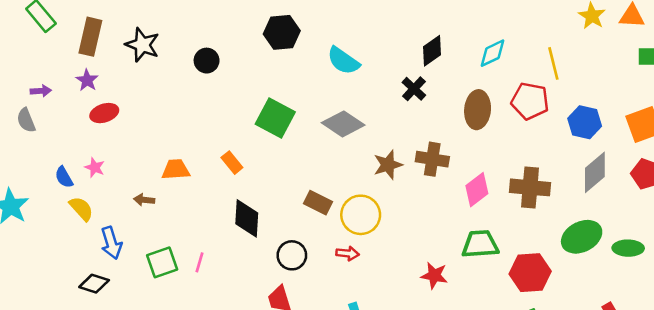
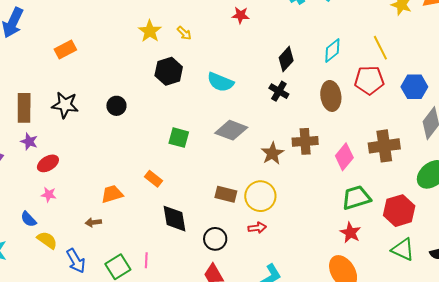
green square: (275, 118) -> (179, 138), size x0.7
pink star: (95, 168) -> (49, 195), moved
red star: (434, 275) -> (350, 233), moved, turned 30

